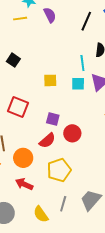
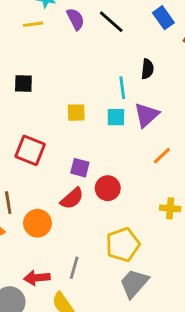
black line: (86, 21) -> (111, 22), moved, turned -72
black square: (13, 60) -> (23, 83), turned -32
yellow pentagon: (59, 170) -> (123, 245), moved
red arrow: (24, 184) -> (37, 278), moved, turned -30
gray line: (63, 204) -> (74, 268), moved

